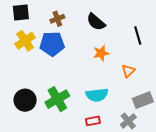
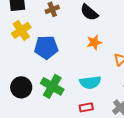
blue pentagon: (52, 44) -> (46, 47), moved
green cross: (57, 99) -> (52, 86), turned -30

